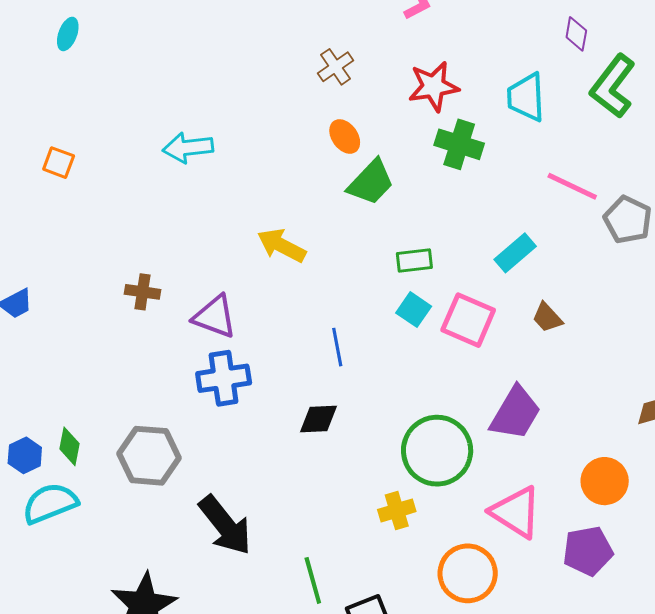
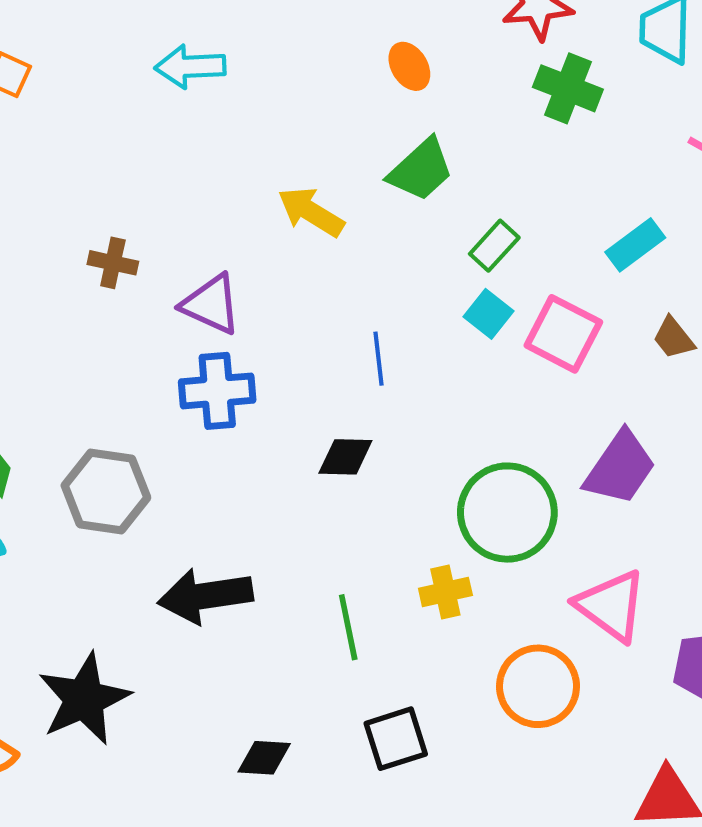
green trapezoid: (371, 182) -> (421, 170), moved
green rectangle: (414, 260) -> (494, 246), turned -45
black arrow: (225, 525) -> (205, 596), turned 116
green line: (313, 580) -> (348, 627), moved

